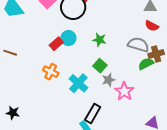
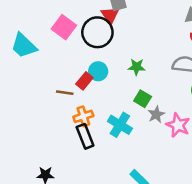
brown line: (10, 53) -> (65, 93), moved
orange cross: (51, 72) -> (83, 116), turned -35
black rectangle: (93, 114) -> (85, 136), moved, turned -42

